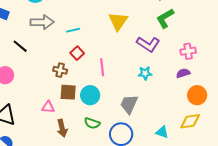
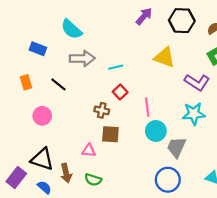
yellow triangle: (118, 21) -> (165, 57), turned -45
cyan star: (145, 73) -> (194, 114), size x1.5
cyan circle: (90, 95) -> (156, 131), moved
green semicircle: (92, 123) -> (93, 180), moved
brown arrow: (62, 128) -> (66, 173), moved

